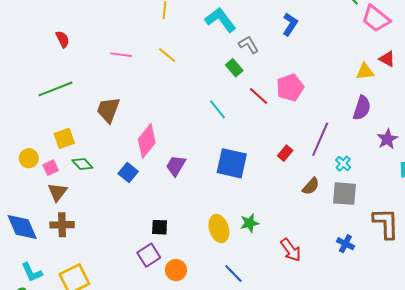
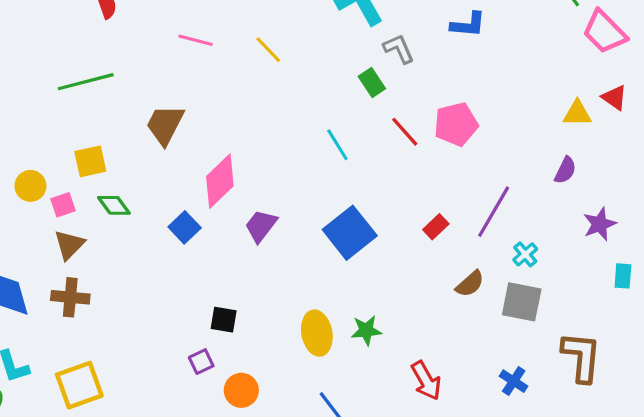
blue L-shape: (290, 24) -> (468, 25), turned 55
purple semicircle: (362, 108) -> (565, 170), size x0.7
blue square: (232, 163) -> (350, 233), turned 32
purple square: (149, 255) -> (201, 362), size x0.7

